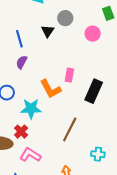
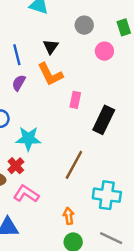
gray circle: (65, 18) -> (84, 25), moved
orange L-shape: (51, 89) -> (50, 74), moved
cyan cross: (98, 154) -> (107, 195), size x1.6

